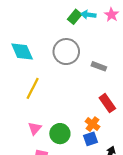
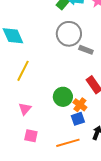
gray circle: (66, 52) -> (69, 34), moved
green circle: (60, 134) -> (63, 97), moved

